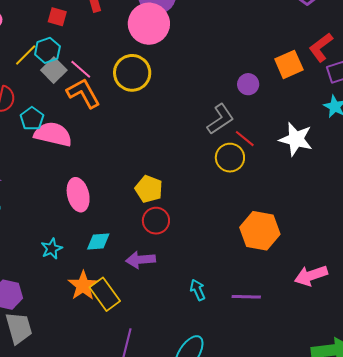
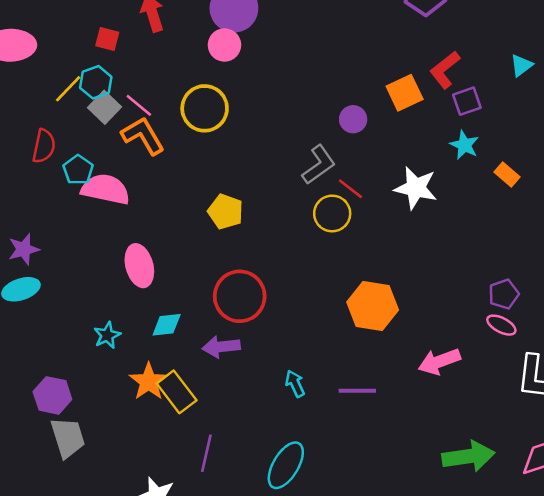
pink circle: (149, 24) -> (224, 45), size x0.6
yellow pentagon: (149, 189) -> (226, 212), moved
red circle: (156, 221) -> (240, 296), size x1.5

